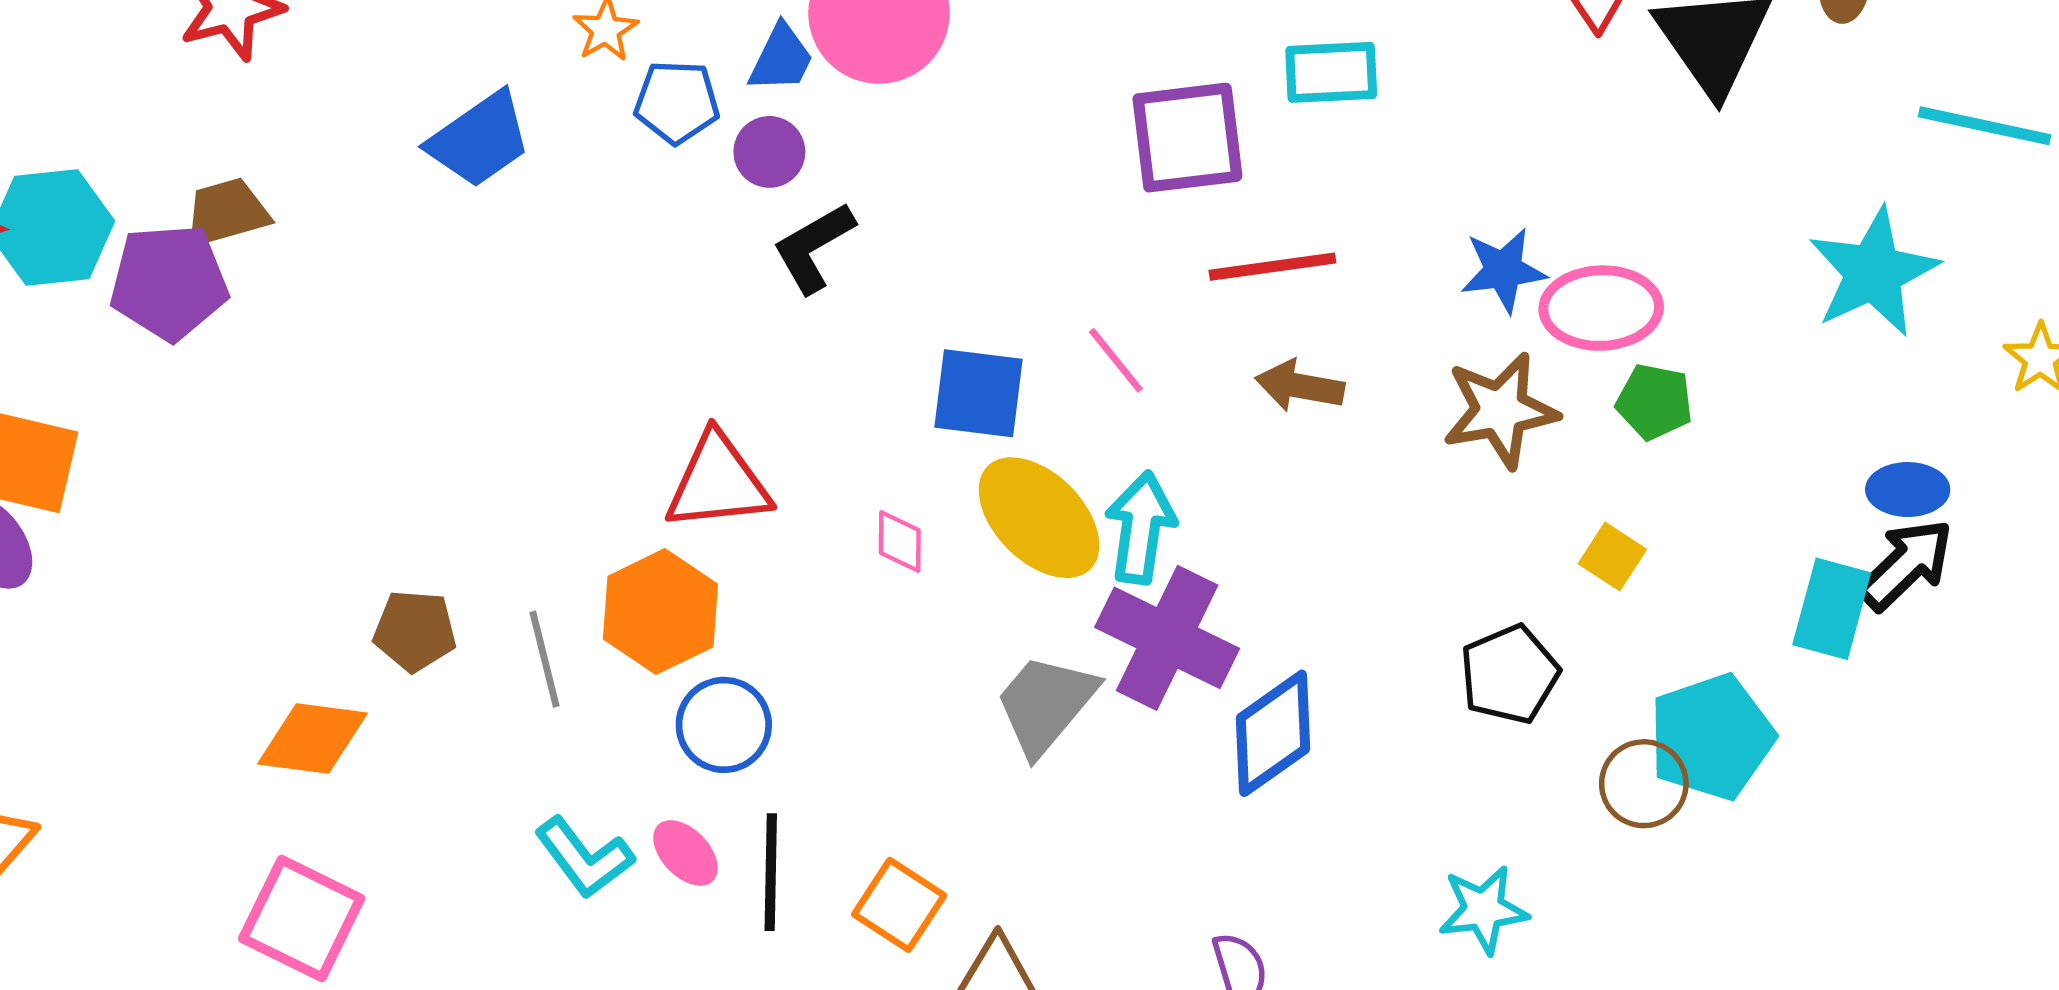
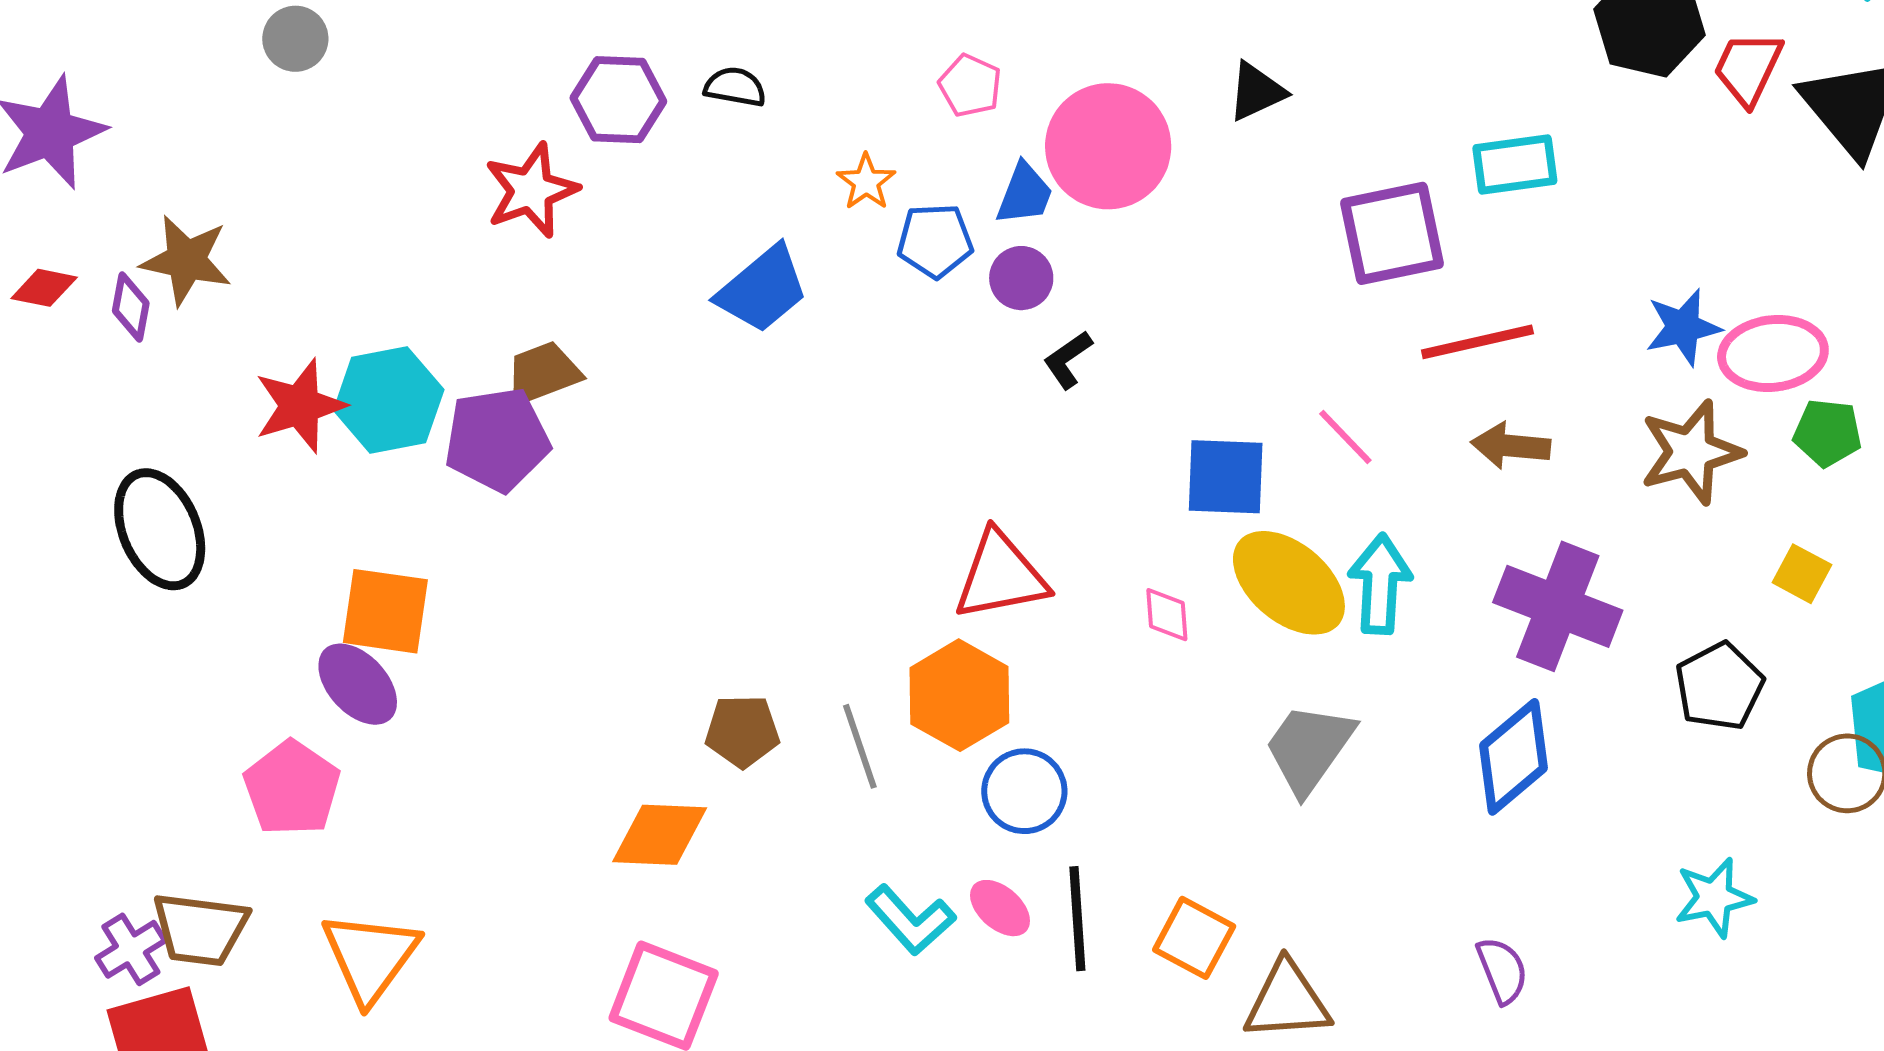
black L-shape: (814, 247) -> (1068, 360), size x0.7
purple cross: (1167, 638) -> (1558, 606), moved

